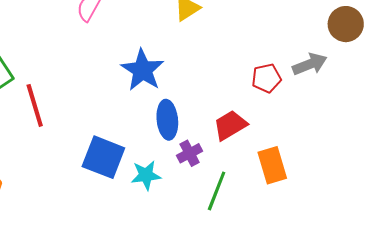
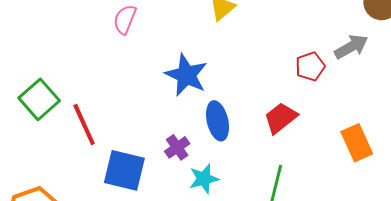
purple cross: (190, 153) -> (177, 147), moved
blue square: (103, 157) -> (124, 170), moved
orange rectangle: (272, 165) -> (357, 143), moved

